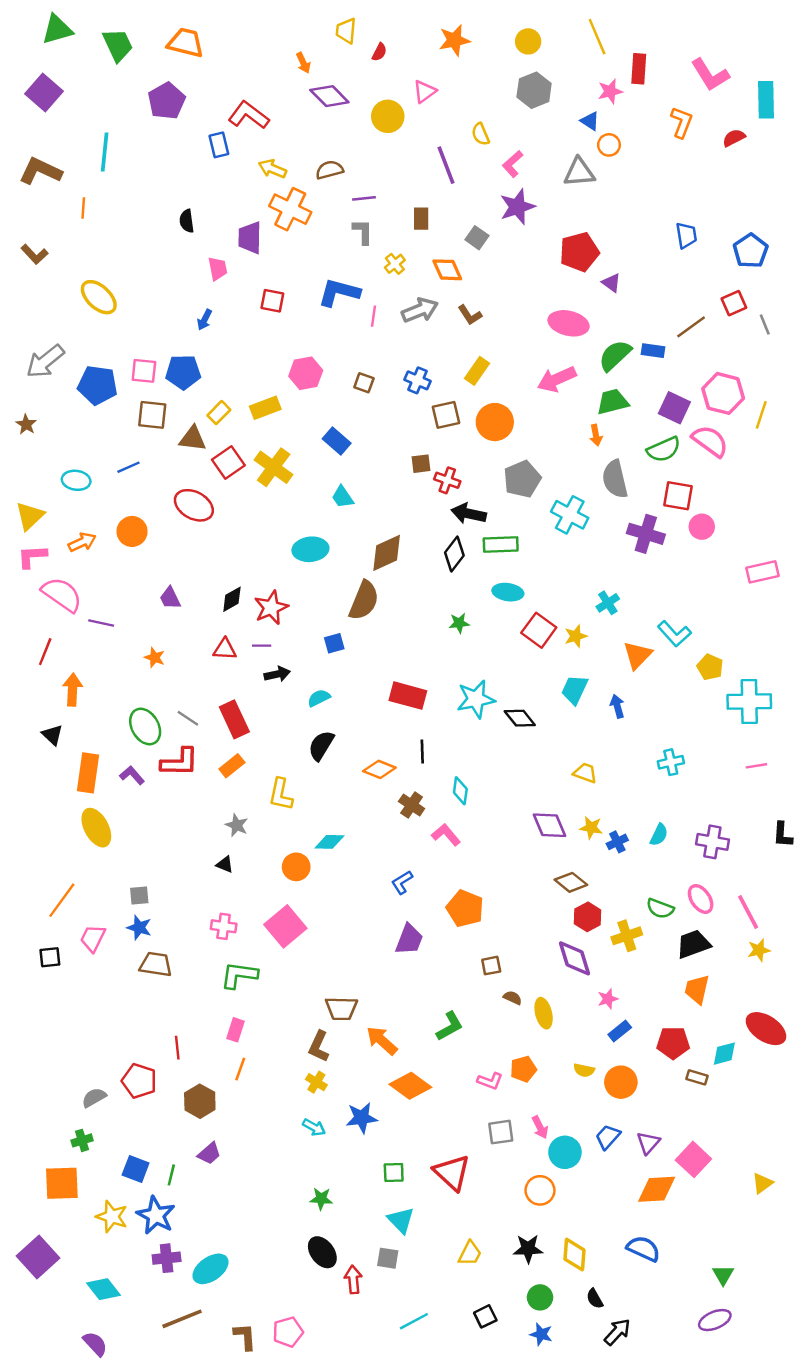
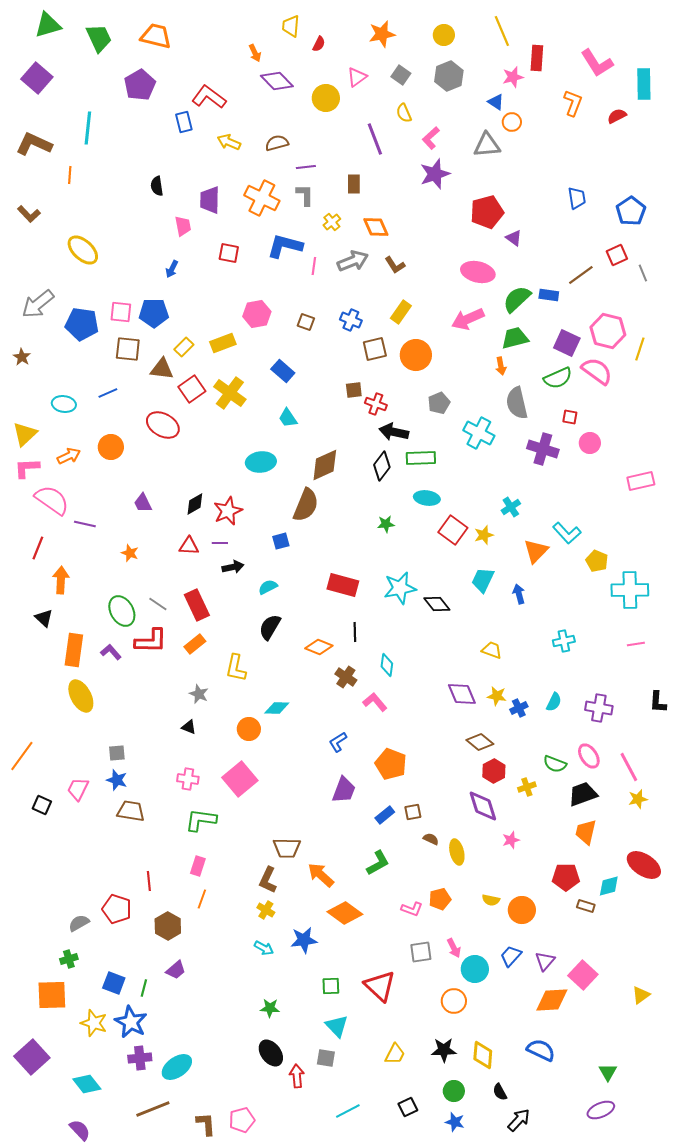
orange cross: (290, 209) -> (262, 198), moved
gray square: (477, 238) -> (401, 75), moved
gray pentagon: (522, 479) -> (439, 403), size x0.7
red square: (678, 496) -> (570, 417), size x0.6
orange line: (62, 900) -> (22, 756), moved
yellow cross: (627, 936) -> (527, 787), size x0.7
black square: (50, 957) -> (42, 805), turned 30
blue rectangle: (620, 1031) -> (385, 815), moved

